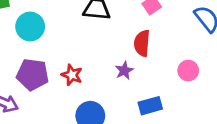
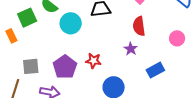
cyan circle: (30, 27) -> (71, 23), moved
purple pentagon: (32, 74) -> (65, 67), turned -30

